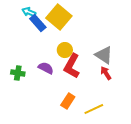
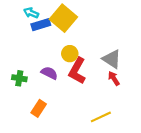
blue rectangle: (38, 23) -> (41, 25), turned -66
orange rectangle: (68, 101) -> (39, 108), moved

